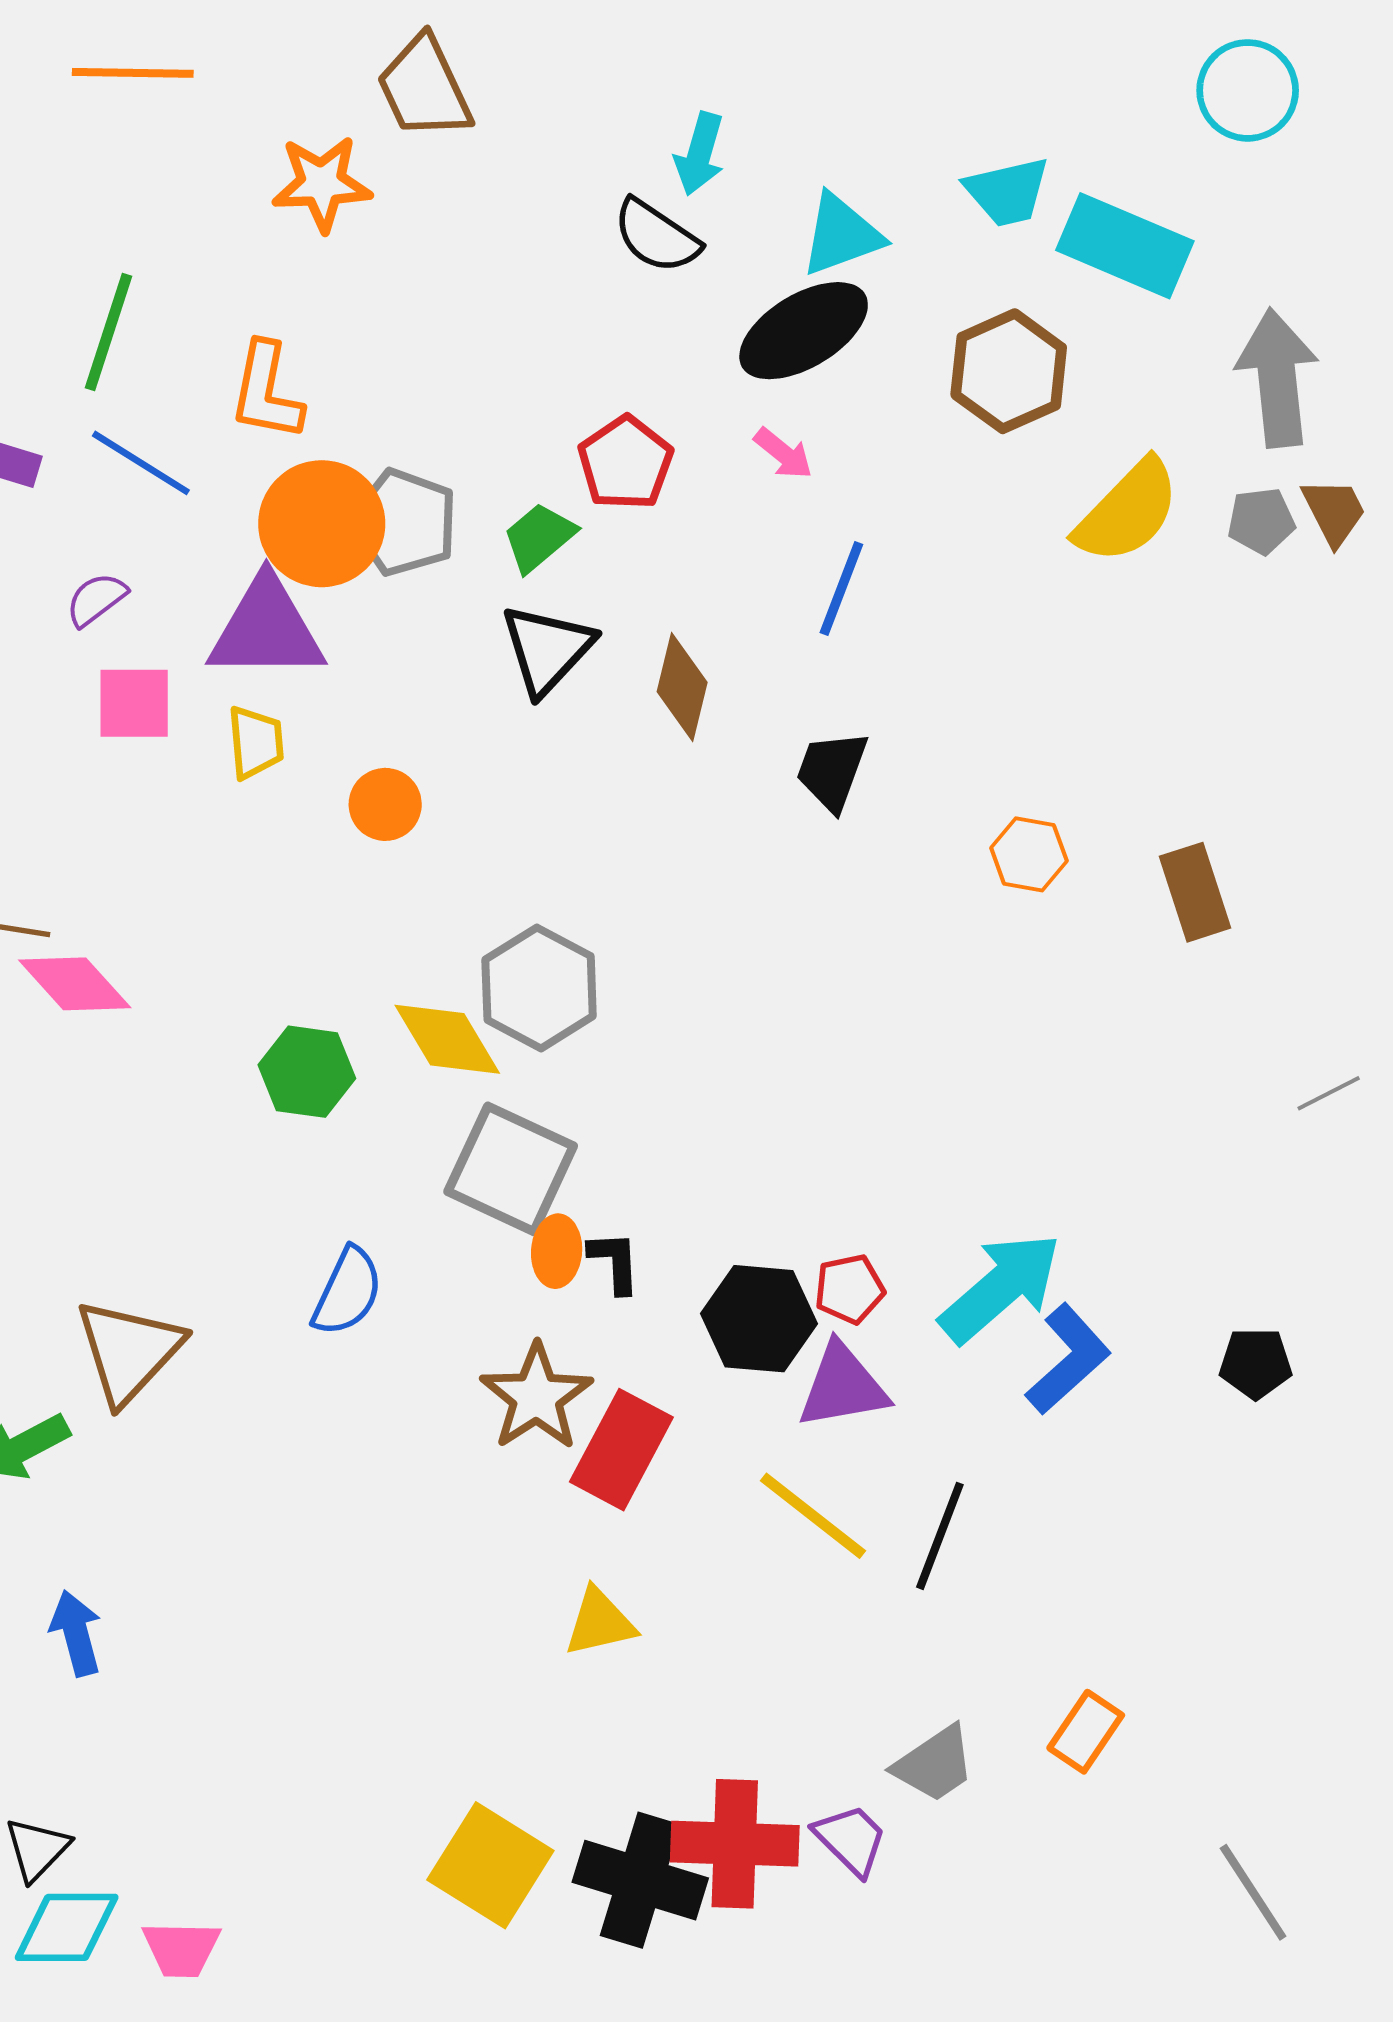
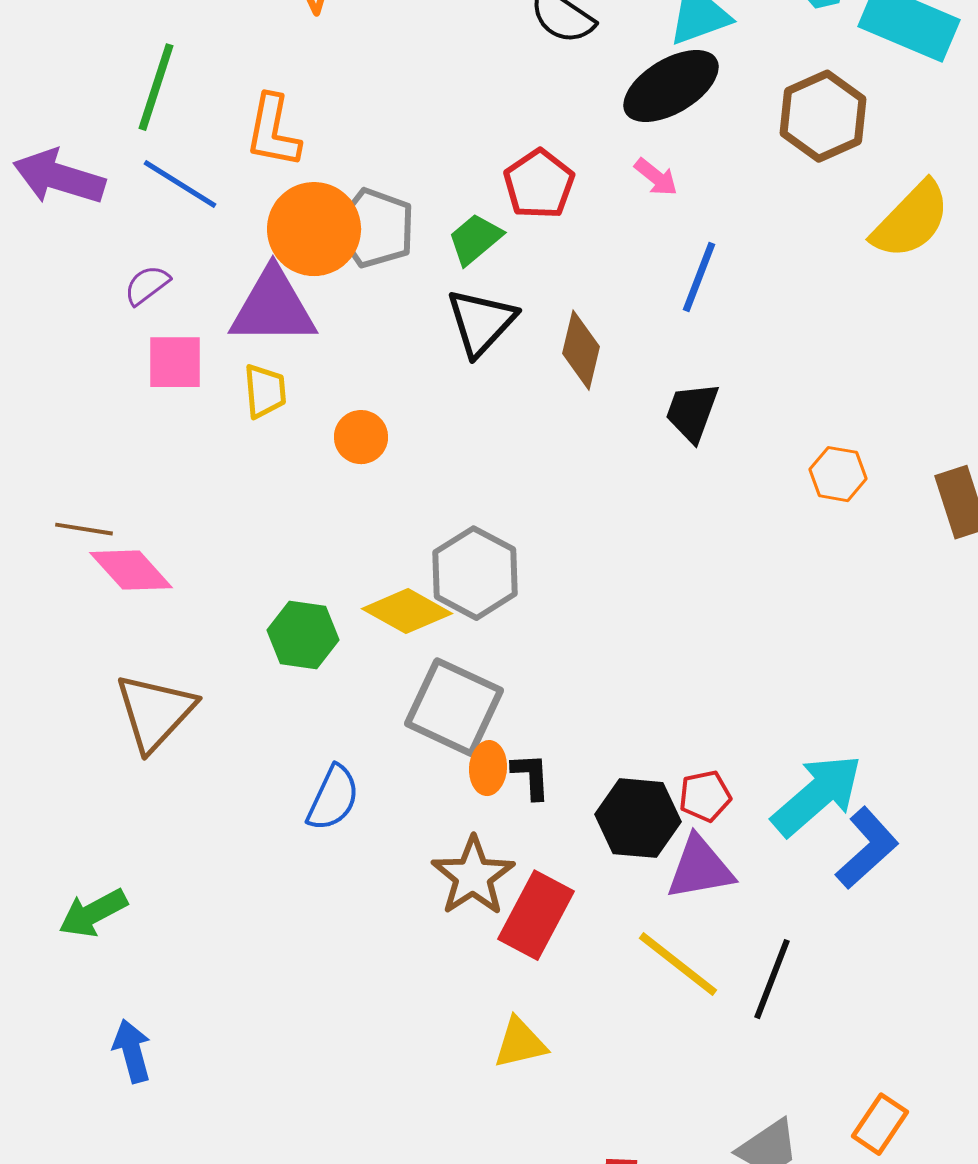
yellow diamond: (447, 1039) -> (407, 611), turned -30
brown triangle: (129, 1351) -> (155, 712), moved

